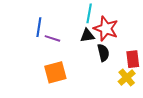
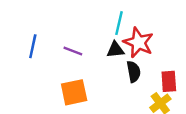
blue line: (39, 27) -> (33, 46), moved

